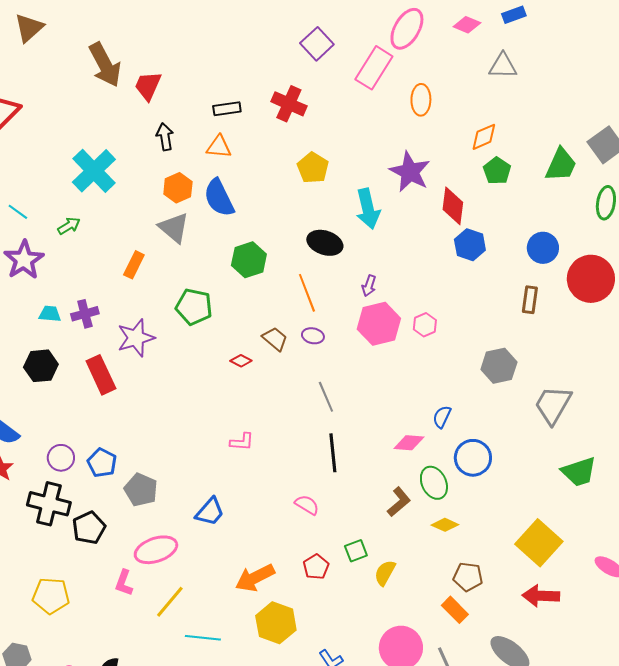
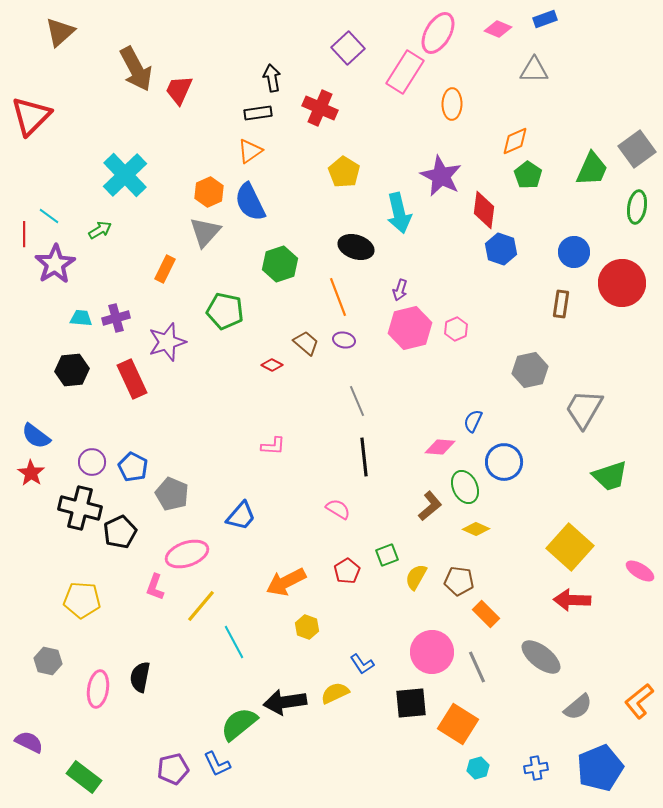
black arrow: (165, 137) -> (272, 78), moved
orange triangle: (219, 147) -> (250, 151), turned -40
gray triangle: (174, 228) -> (205, 232), turned 32
brown pentagon: (468, 577) -> (459, 581), moved
yellow hexagon: (276, 623) -> (307, 627), size x0.6
cyan line: (203, 638) -> (234, 642), turned 56

